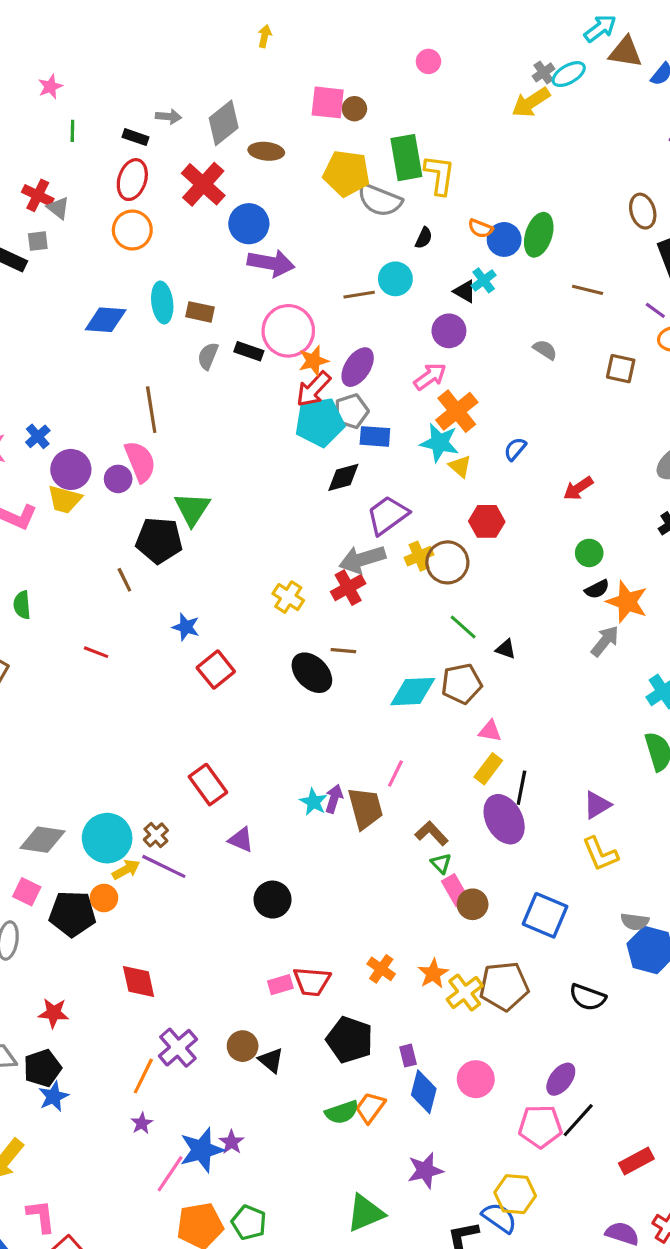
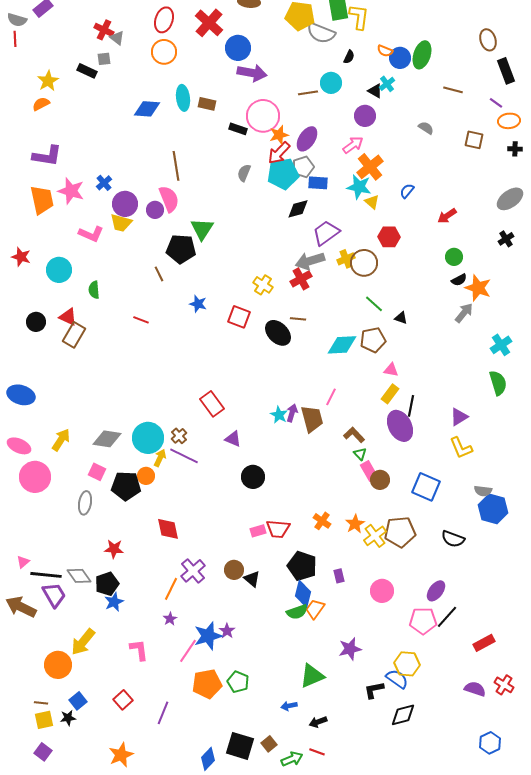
gray semicircle: (208, 356) -> (244, 173), moved
red square: (216, 670) -> (239, 317), moved, turned -30
yellow arrow: (126, 870) -> (160, 458), turned -36
blue diamond: (424, 1092) -> (303, 594), moved
pink L-shape: (41, 1216) -> (139, 650), moved

